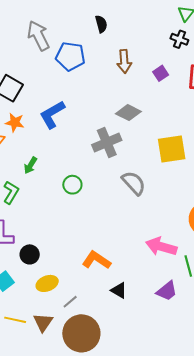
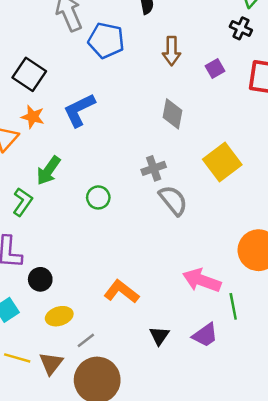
gray diamond: (128, 113) -> (173, 114), turned 70
gray cross: (107, 142) -> (154, 168), moved, size x0.7
yellow square: (172, 149) -> (222, 162), turned -32
green arrow: (30, 165) -> (48, 170), size x1.4
black triangle: (119, 290) -> (159, 336), moved, turned 30

